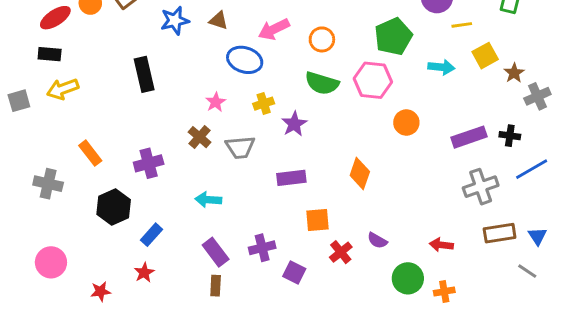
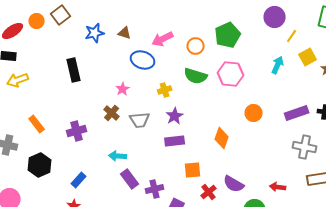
yellow line: (462, 25) -> (292, 36), turned -48
green pentagon: (393, 37) -> (228, 35), moved
cyan arrow: (441, 67) -> (278, 65), turned -72
yellow cross: (264, 104) -> (165, 90), moved
orange circle: (406, 123) -> (254, 113), moved
purple star: (294, 124) -> (175, 116), moved
gray cross: (481, 187) -> (305, 147), turned 30
black hexagon: (114, 207) -> (40, 165), moved
purple semicircle: (377, 240) -> (234, 184), size x1.5
purple rectangle: (216, 252) -> (130, 179), moved

